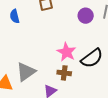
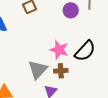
gray triangle: (26, 72) -> (38, 70), moved

